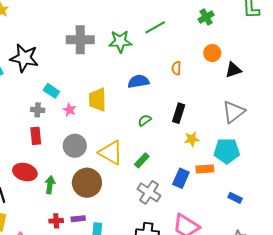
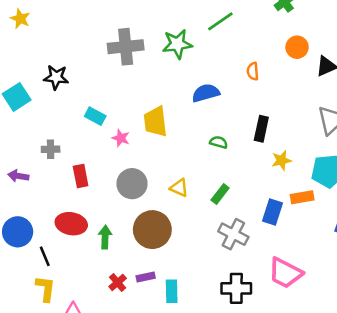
black star: (24, 58) -> (56, 77), size x0.7
gray cross: (38, 110) -> (51, 149), moved
green semicircle: (145, 120) -> (219, 142), turned 56
yellow triangle: (111, 153) -> (179, 188), size x0.6
red cross: (56, 221) -> (118, 282), turned -32

